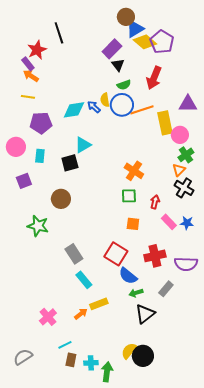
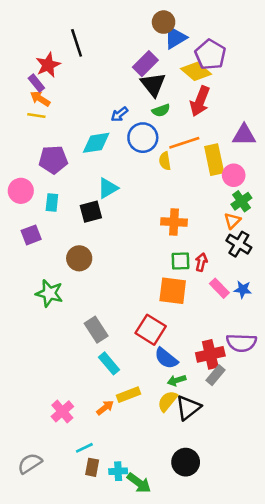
yellow diamond: (145, 42) -> (196, 71), moved
black triangle: (118, 65) -> (153, 84), size x1.5
yellow line: (28, 97) -> (36, 116), moved
yellow semicircle: (105, 100) -> (165, 161), moved
blue circle: (122, 105) -> (143, 138), moved
blue arrow: (94, 107) -> (119, 114), moved, turned -80
orange cross: (134, 171) -> (174, 222), turned -30
green square: (129, 196) -> (180, 261), moved
orange square: (133, 224) -> (173, 291), size x1.6
red cross: (155, 256) -> (210, 354), moved
yellow semicircle: (129, 351) -> (167, 401), moved
green arrow: (107, 372) -> (139, 483), turned 120

